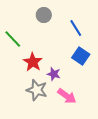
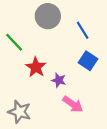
gray circle: (44, 15) -> (48, 16), size x1.5
gray star: (37, 90) -> (20, 112), moved

